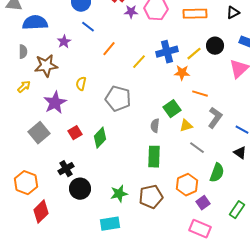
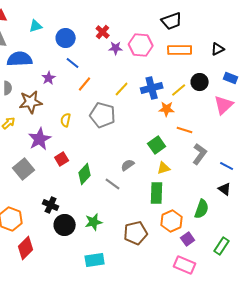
orange line: (109, 49) -> (85, 84), moved
yellow line: (139, 62) -> (122, 89), moved
gray pentagon: (118, 99) -> (103, 115), moved
gray semicircle: (155, 126) -> (128, 165), moved, turned 48
yellow triangle: (186, 126) -> (164, 168), moved
red square: (75, 133) -> (62, 159), moved
gray line: (197, 148) -> (113, 184), moved
green rectangle: (154, 157) -> (157, 193), moved
black cross: (66, 169) -> (51, 205), turned -35
green star: (119, 194) -> (94, 222), moved

